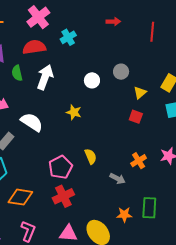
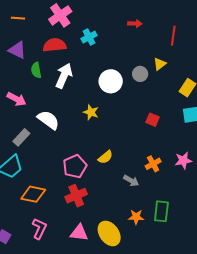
white circle: (92, 80) -> (111, 81), size x1.5
yellow triangle: (140, 93) -> (160, 64), moved
yellow semicircle: (91, 156) -> (105, 157), turned 70

